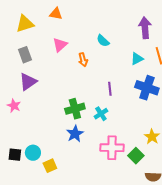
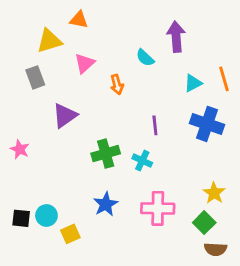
yellow triangle: (25, 24) -> (49, 41), moved
purple arrow: (145, 28) -> (176, 37), moved
purple triangle: (28, 82) -> (65, 115), moved
cyan cross: (101, 114) -> (142, 161), turned -32
blue star: (75, 134) -> (106, 204), moved
green square: (136, 156) -> (204, 223), moved

